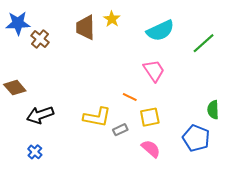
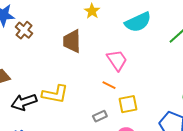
brown trapezoid: (85, 27) -> (72, 41), moved
pink trapezoid: (154, 71) -> (117, 60), moved
yellow L-shape: (97, 117) -> (55, 94), moved

